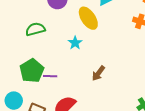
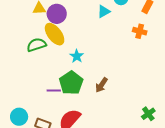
yellow ellipse: (88, 18) -> (55, 34), moved
green pentagon: (32, 71) -> (71, 83), moved

